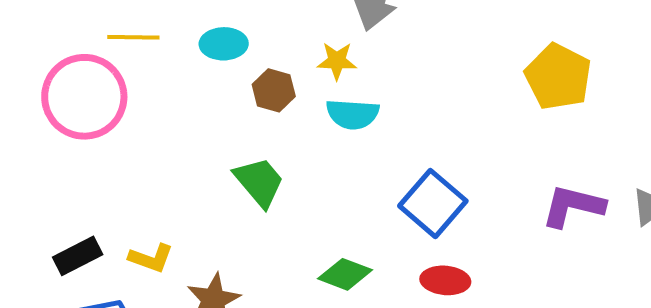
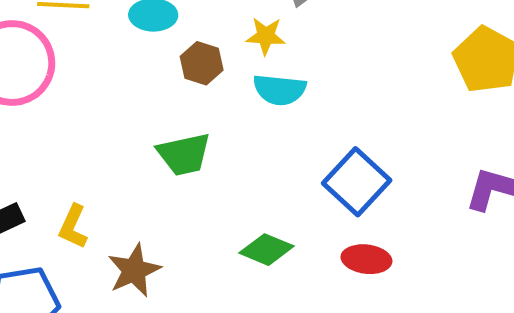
green trapezoid: (259, 182) -> (184, 154), turned 116
yellow L-shape: (151, 258) -> (73, 227), turned 93

